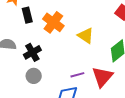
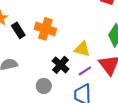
yellow triangle: (86, 36) -> (82, 49), moved
black cross: (32, 52) -> (61, 65), moved

